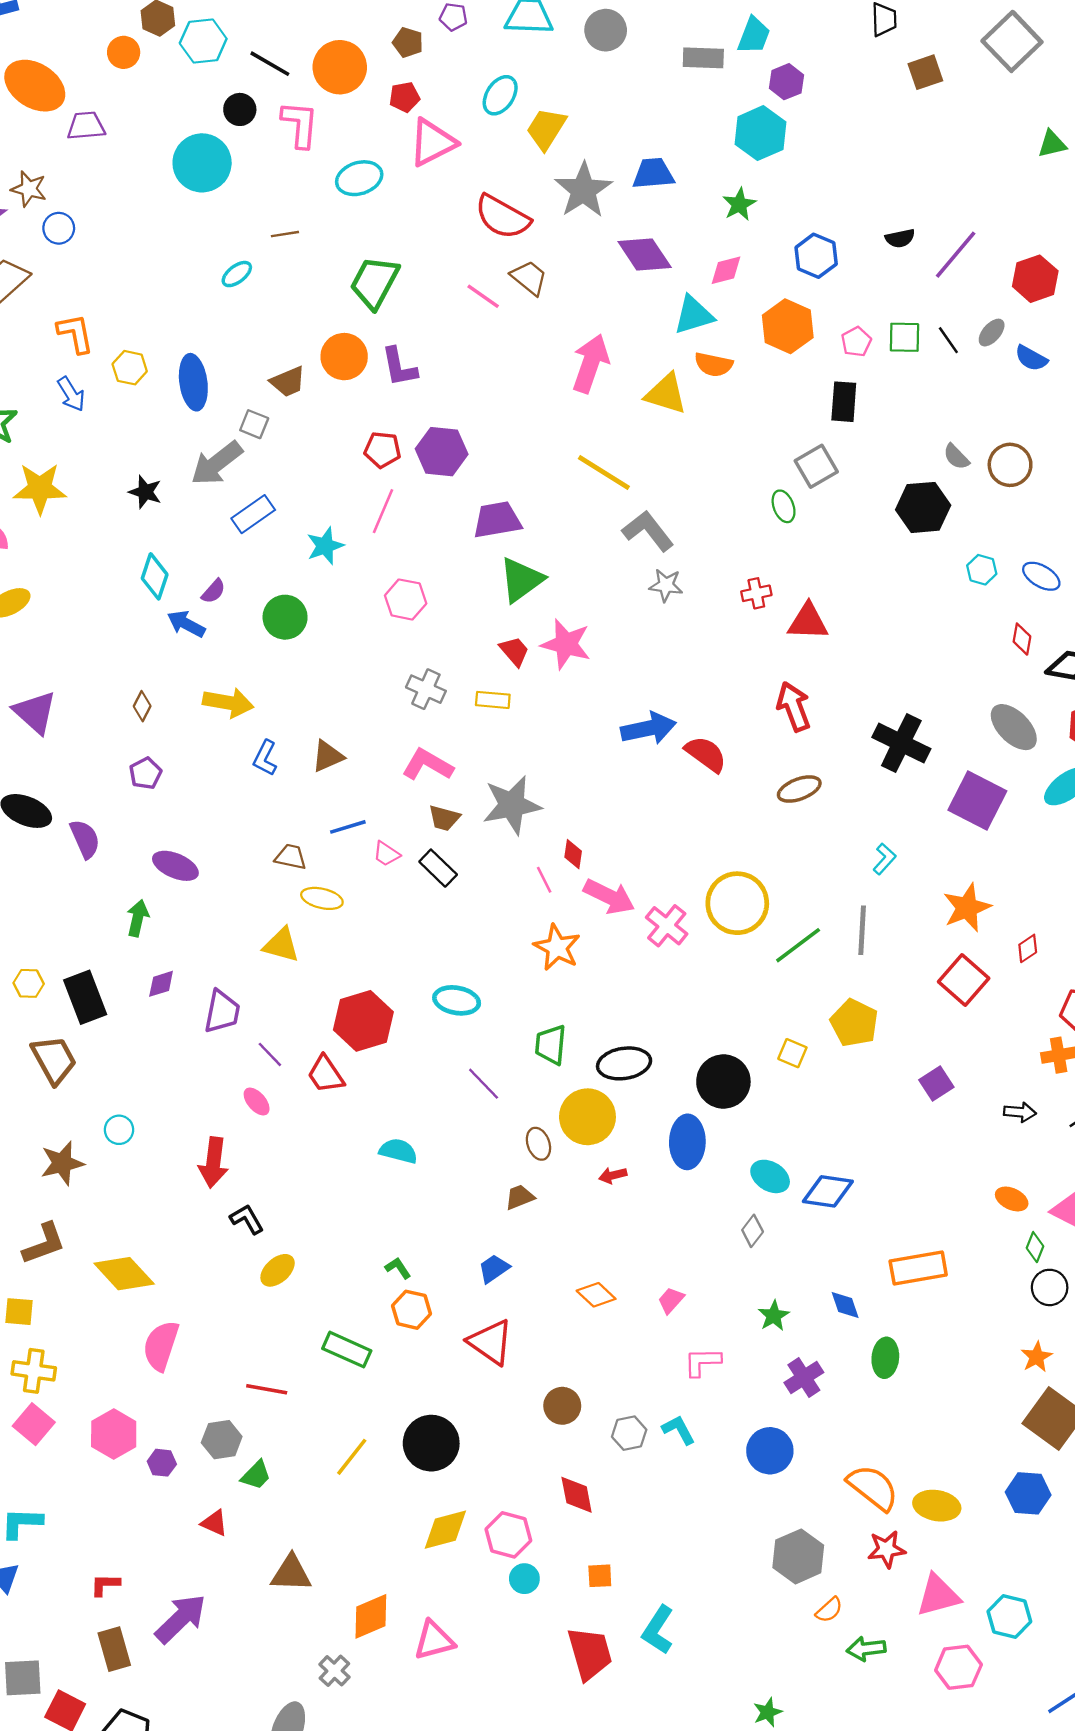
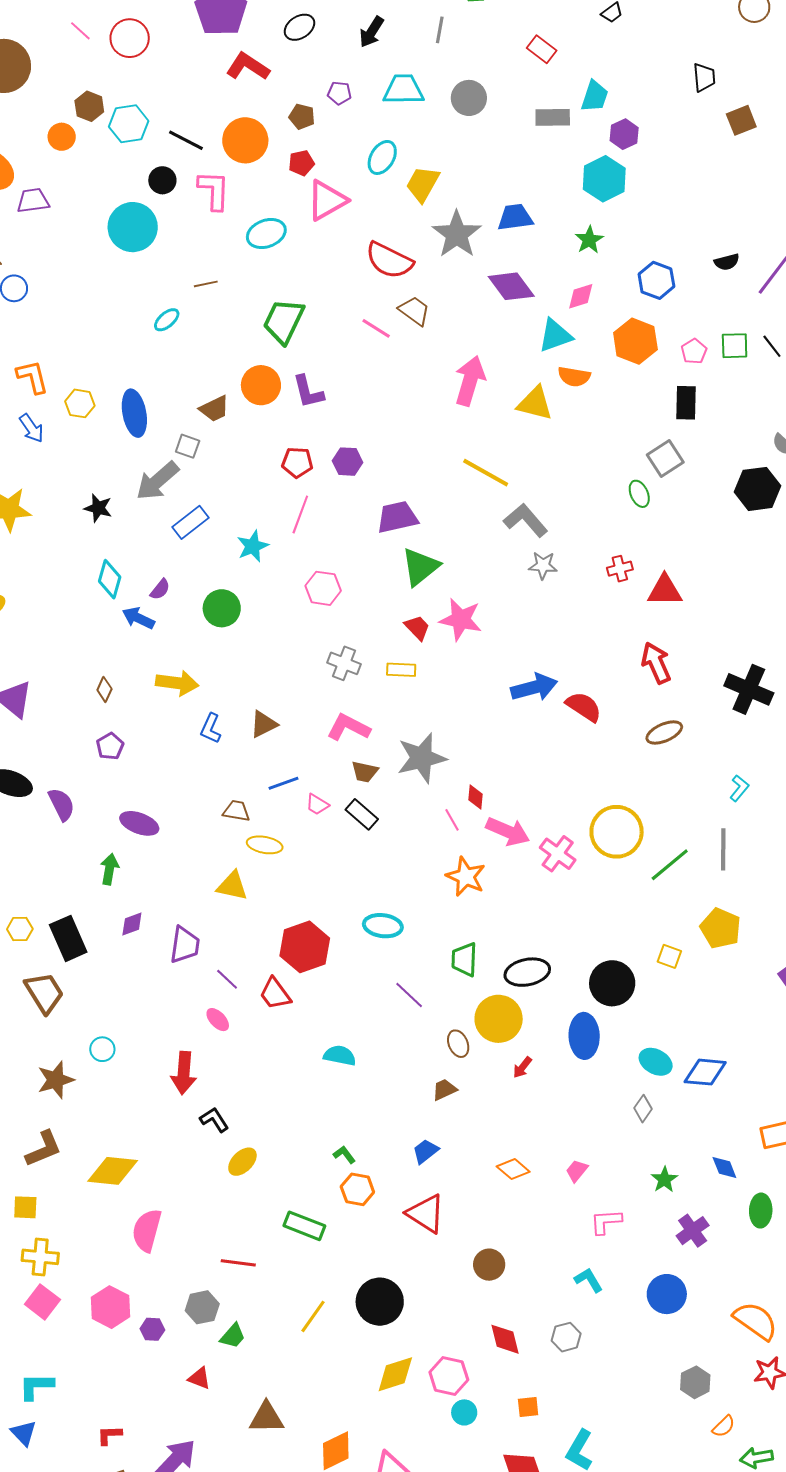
purple hexagon: (442, 452) -> (347, 462), size x0.7
red arrow: (613, 1175) -> (522, 1067), turned -35
yellow diamond: (124, 1274) -> (113, 1171), turned -39
gray hexagon: (629, 1433) -> (566, 1337), moved
gray hexagon: (798, 1556) -> (695, 1382), size x0.7

